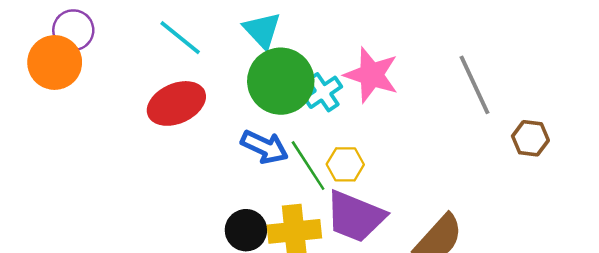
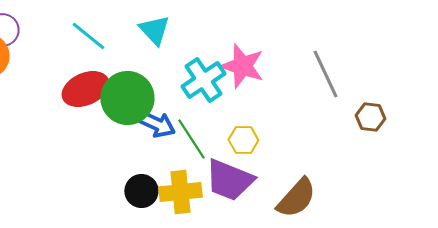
green circle: (281, 81) -> (127, 98), moved
cyan cross: (323, 92) -> (203, 80), size x1.4
yellow hexagon: (345, 164) -> (243, 140), moved

